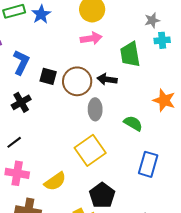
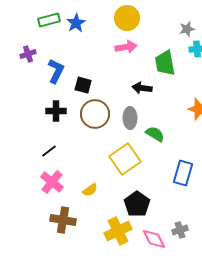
brown circle: (77, 81) -> (95, 114), moved
black cross: (21, 102) -> (56, 111), turned 30
green semicircle: (133, 123) -> (155, 134), moved
pink cross: (17, 173) -> (52, 182), turned 30
yellow semicircle: (55, 181) -> (90, 190), size x0.7

